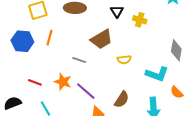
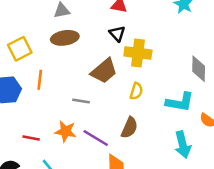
yellow cross: (140, 20) -> (138, 53), moved, size x1.5
yellow semicircle: (124, 60) -> (136, 91), turned -56
brown semicircle: (122, 100) -> (129, 128), moved

